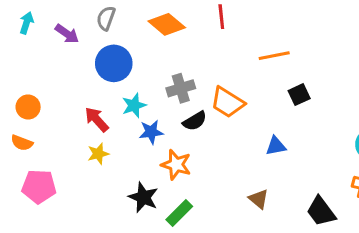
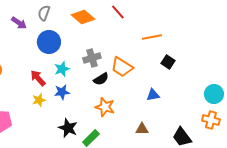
red line: (221, 17) -> (118, 12), turned -35
black square: (299, 95) -> (168, 62), turned -32
blue star: (151, 132) -> (62, 92), moved
orange star: (176, 165) -> (105, 107), moved
brown triangle: (259, 199) -> (142, 129), turned -40

